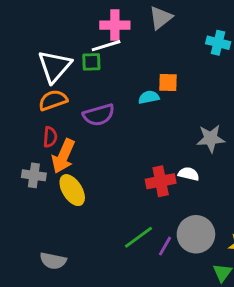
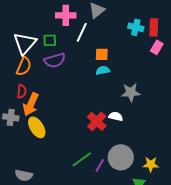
white line: (106, 46) -> (82, 32), moved, turned -48
cyan semicircle: (149, 97) -> (103, 70), moved
orange semicircle: (53, 100) -> (24, 66), turned 132
purple semicircle: (99, 115) -> (55, 60), moved
red cross: (161, 181) -> (97, 121), turned -36

